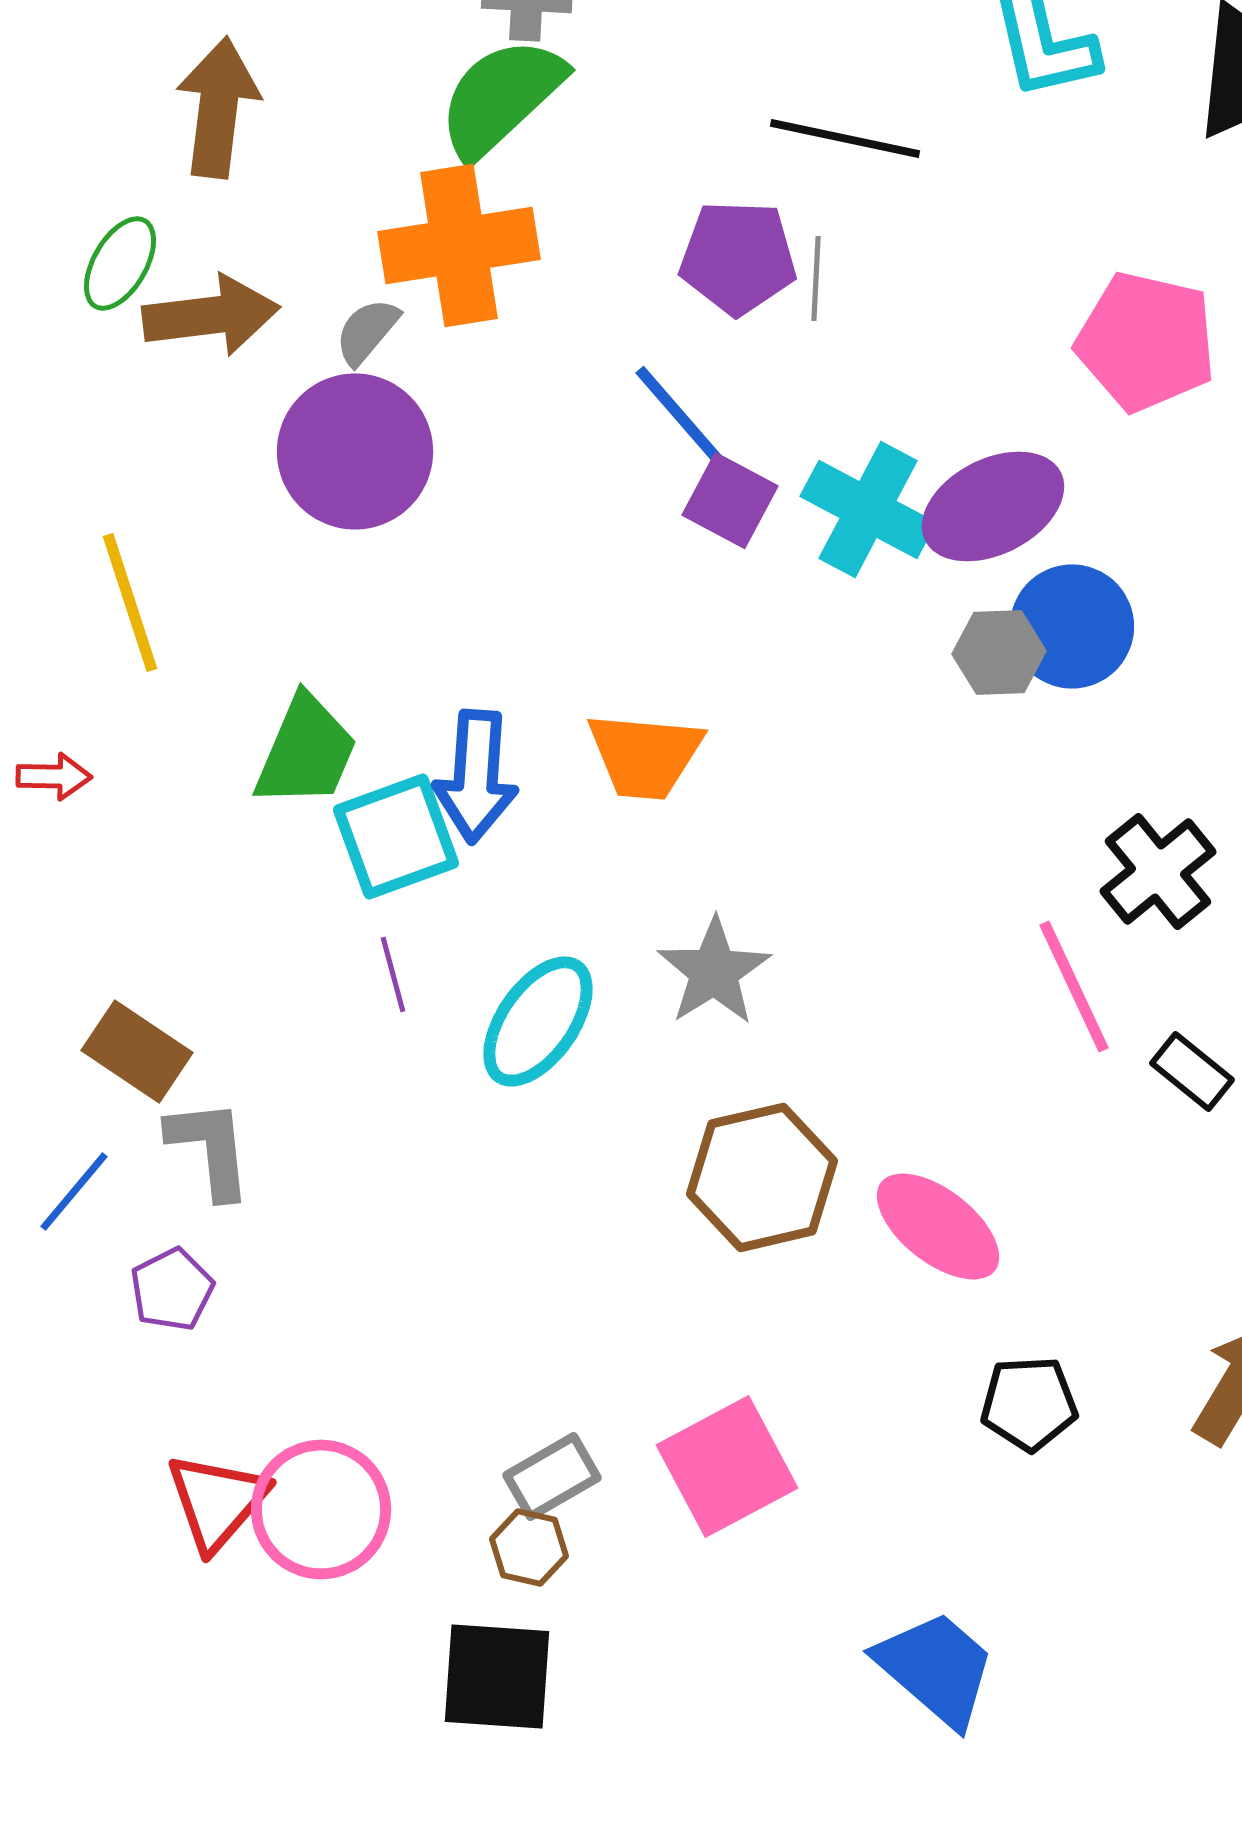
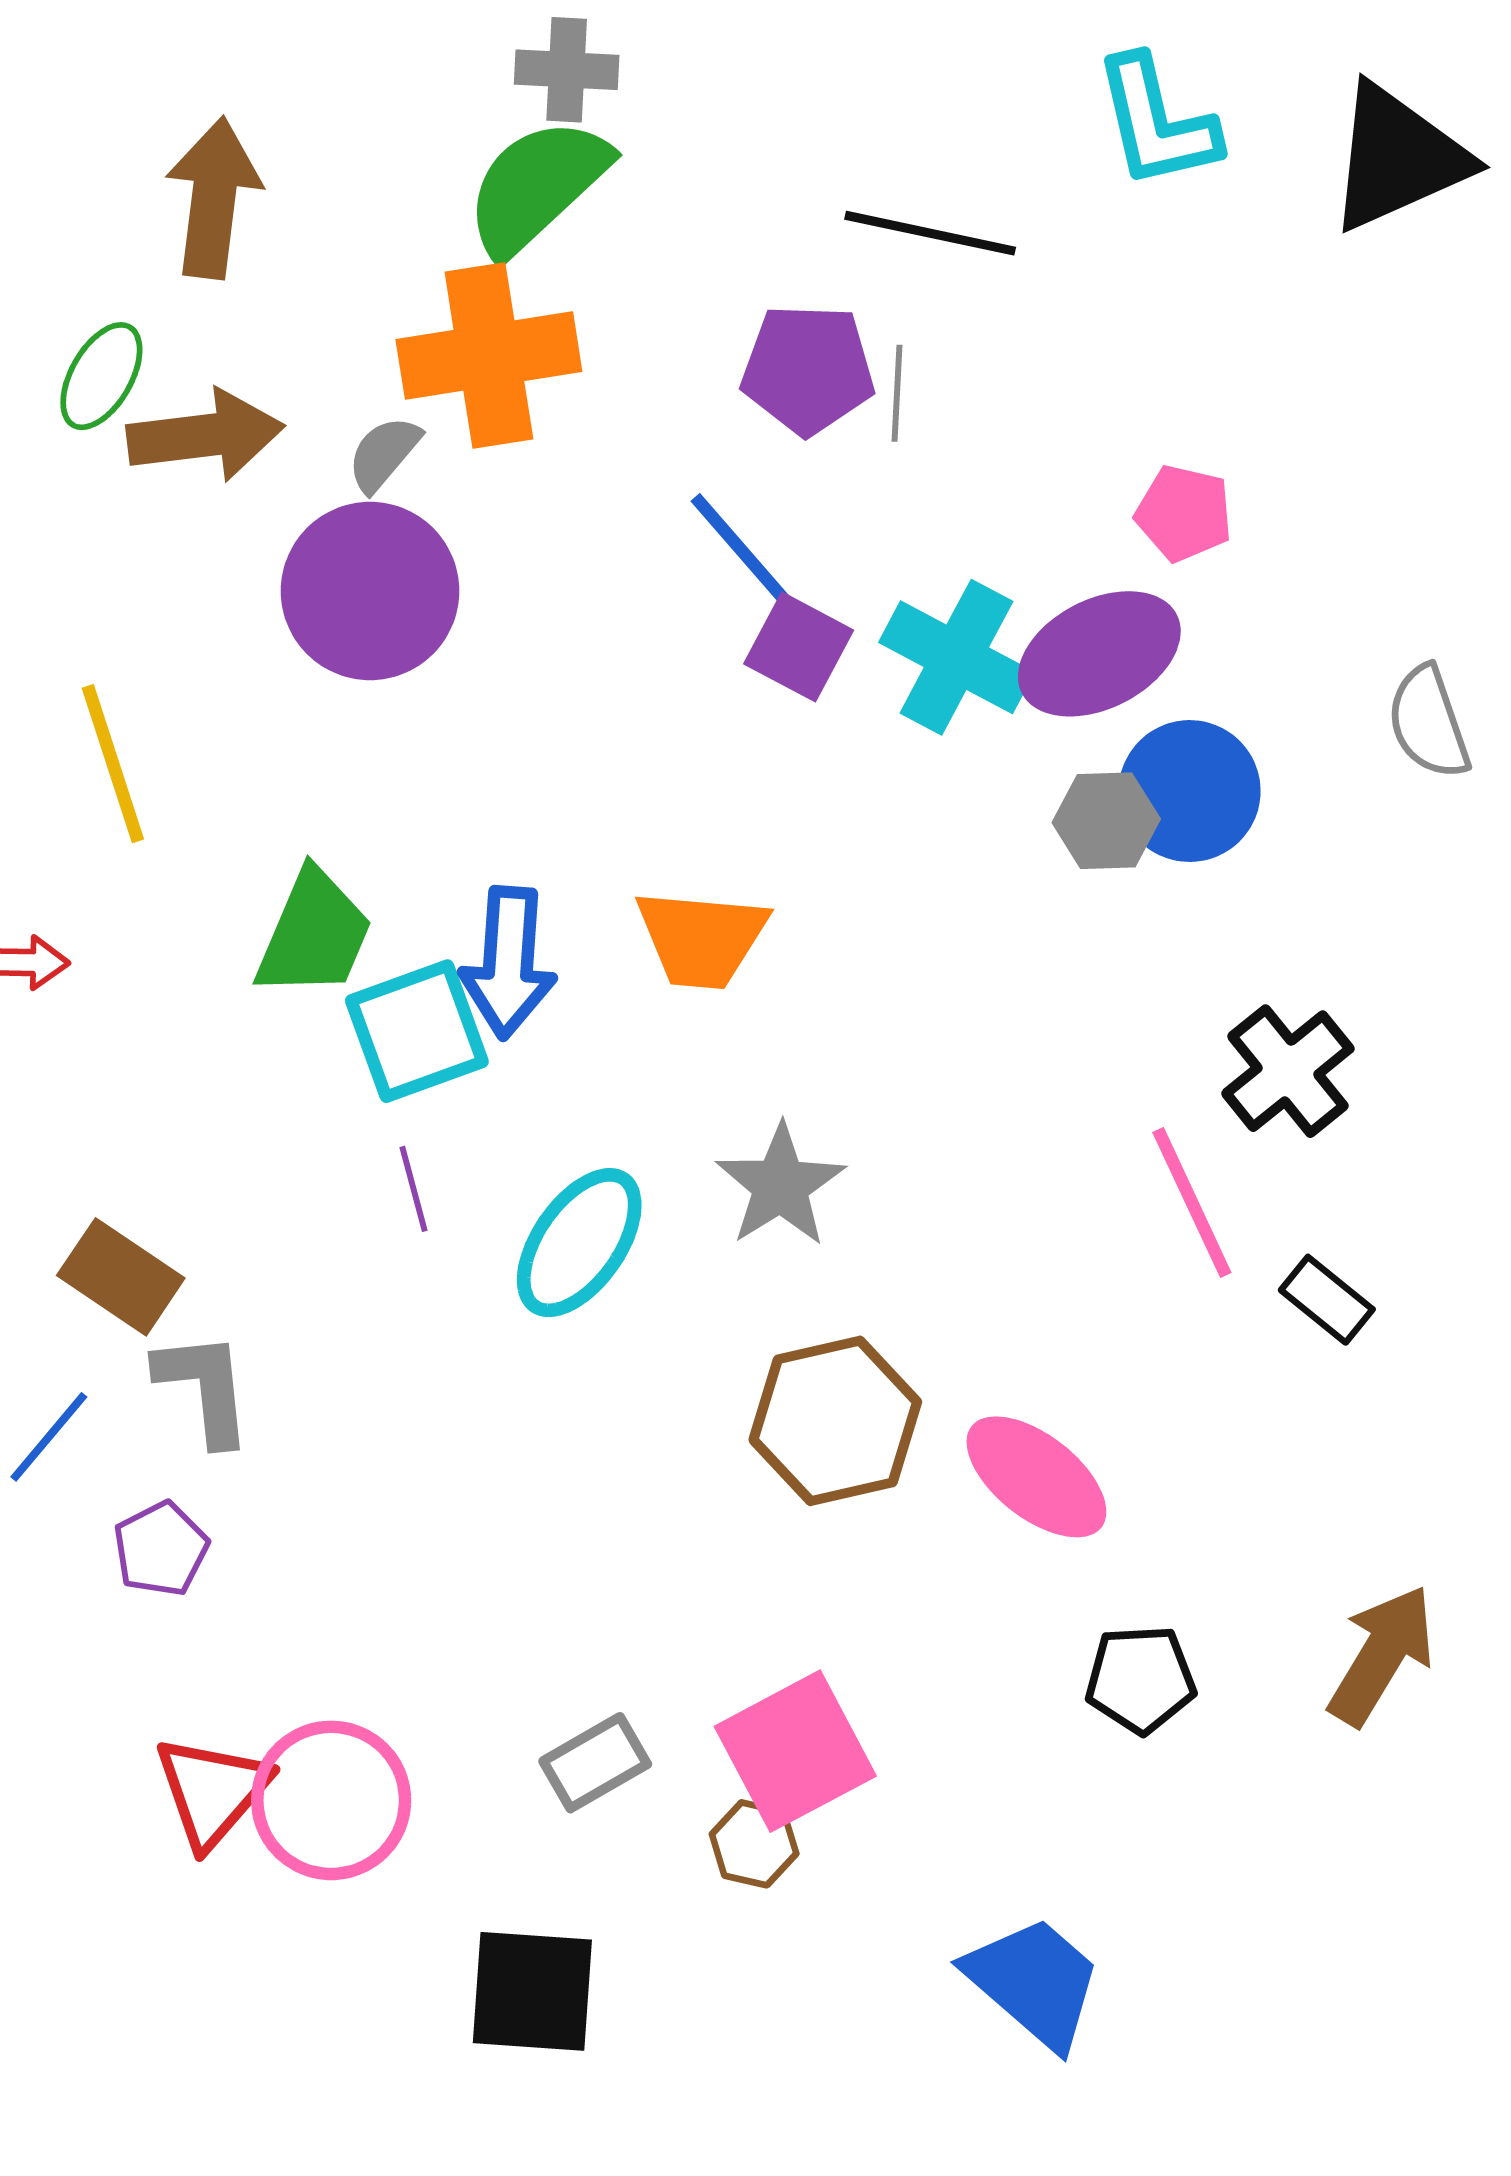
pink pentagon: (1146, 341) -> (1184, 513), moved, size x0.6
brown hexagon: (529, 1547) -> (754, 1844), moved

